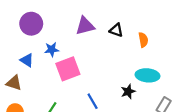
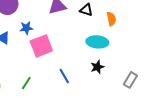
cyan ellipse: (148, 75) -> (97, 42), moved

